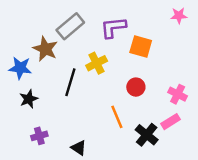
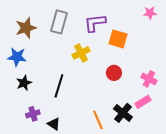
gray rectangle: (70, 26) -> (59, 22), turned -35
brown star: (45, 49) -> (26, 28), moved, turned 30
black line: (70, 82) -> (59, 86), moved
orange line: (117, 117) -> (98, 120), moved
black triangle: (79, 148) -> (54, 124), moved

